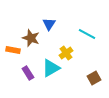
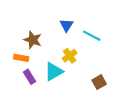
blue triangle: (49, 24) -> (66, 25), moved
orange rectangle: (13, 50) -> (21, 58), moved

